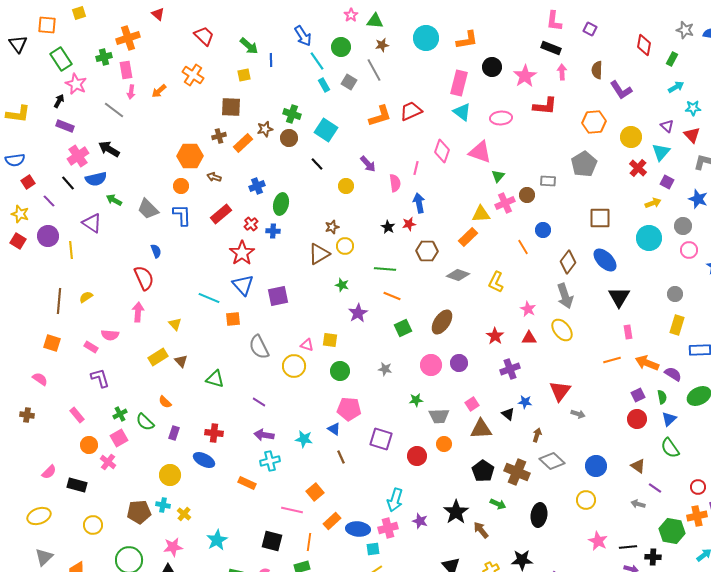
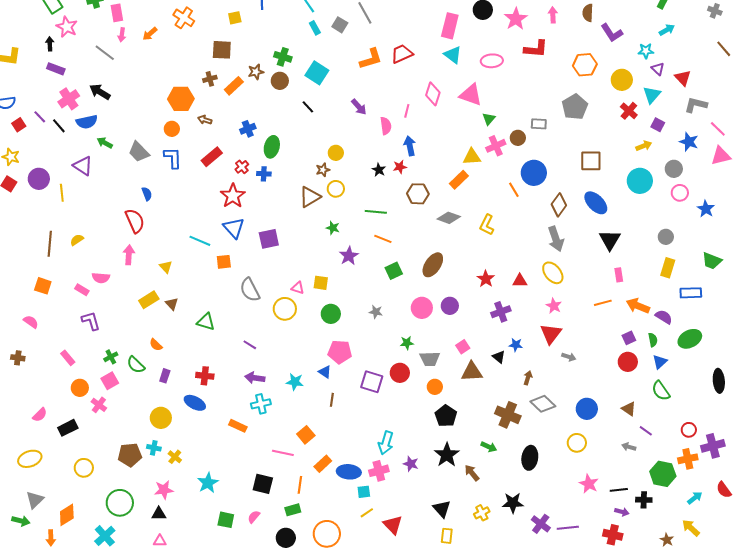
black arrow: (59, 101) -> (50, 44), turned -32
cyan star: (693, 108) -> (646, 51), moved
yellow circle: (346, 186) -> (336, 153), moved
purple line: (49, 201) -> (40, 117), moved
blue circle: (543, 230) -> (534, 173), size x1.6
pink star: (528, 309) -> (554, 306), moved
red circle: (417, 456) -> (400, 373), moved
brown line: (341, 457) -> (332, 400), turned 32
black pentagon: (483, 471) -> (446, 416), moved
black rectangle: (77, 485) -> (68, 428), turned -42

